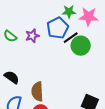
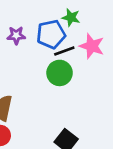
pink star: (89, 17) -> (92, 46), moved
green circle: (81, 46) -> (60, 73), moved

